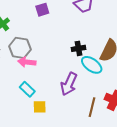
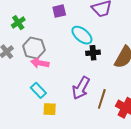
cyan ellipse: (92, 65) -> (82, 35), moved
brown line: (92, 107) -> (102, 99), moved

